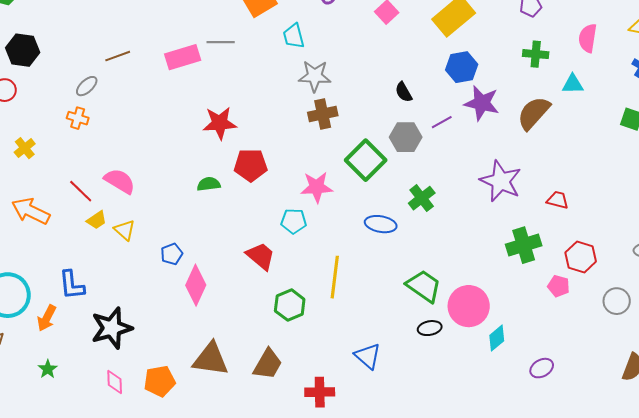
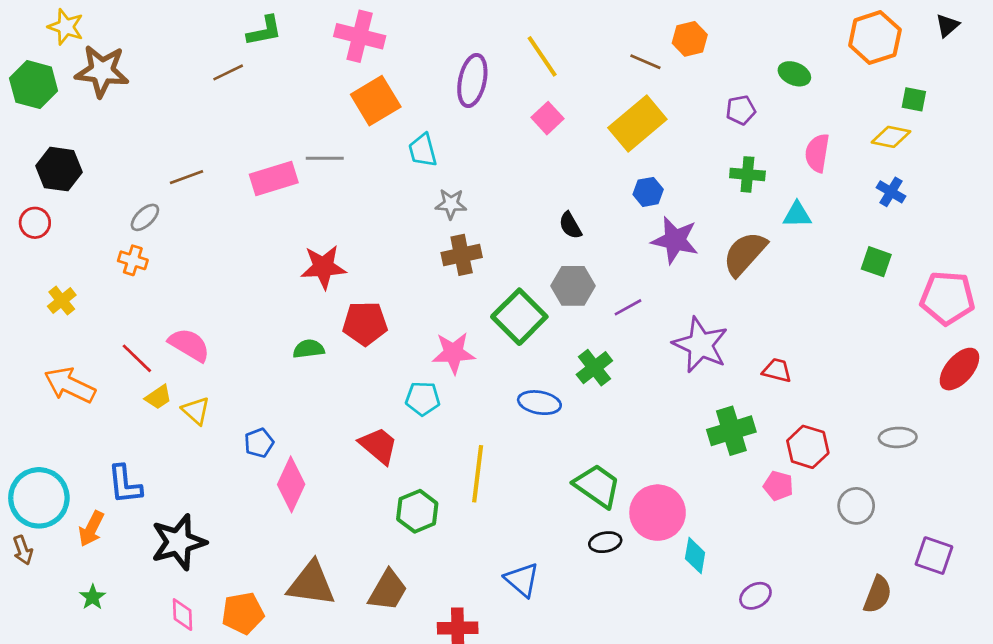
blue hexagon: (462, 67) -> (648, 192), size x0.7
gray star: (315, 76) -> (451, 204), size x0.7
purple line: (442, 122) -> (628, 307), moved
cyan diamond: (497, 338) -> (695, 556), turned -40

